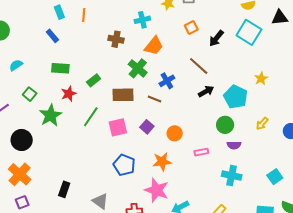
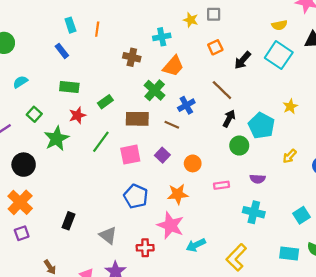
black arrow: (206, 91) -> (229, 118), turned -35
green circle: (225, 125) -> (239, 146), moved

